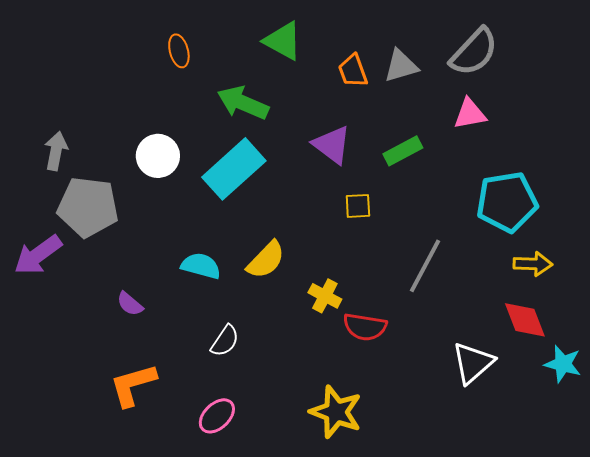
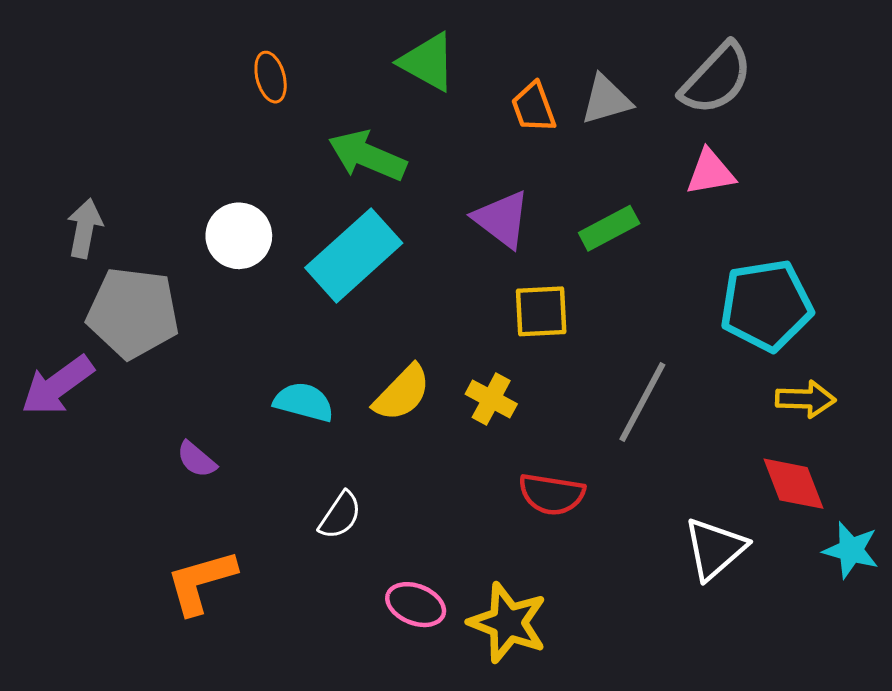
yellow square: (358, 206) -> (541, 311), size x1.4
yellow cross: (325, 296) -> (491, 399), moved
pink ellipse: (217, 416) -> (416, 605), moved, turned 66

